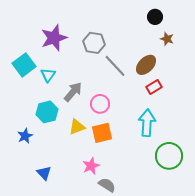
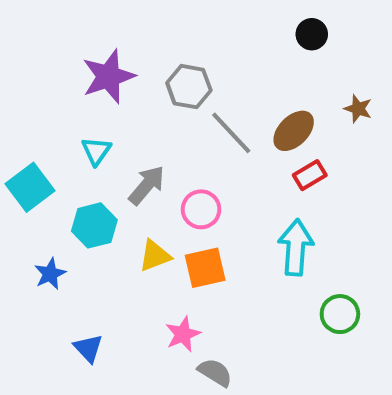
brown star: (167, 39) -> (358, 109), moved
cyan square: (24, 65) -> (30, 187), moved
green circle: (169, 156) -> (340, 314), size x0.7

